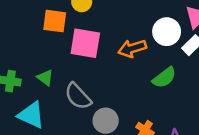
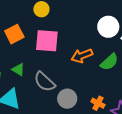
orange square: (55, 21) -> (14, 34), moved, turned -30
orange arrow: (132, 48) -> (82, 56), moved

